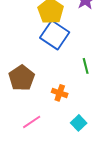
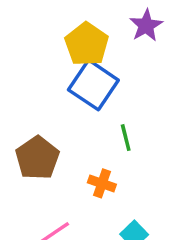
green line: (86, 66) -> (126, 138), moved

